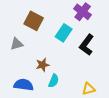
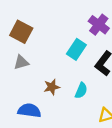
brown square: (34, 21) -> (21, 32), moved
cyan semicircle: (54, 81) -> (81, 91), moved

